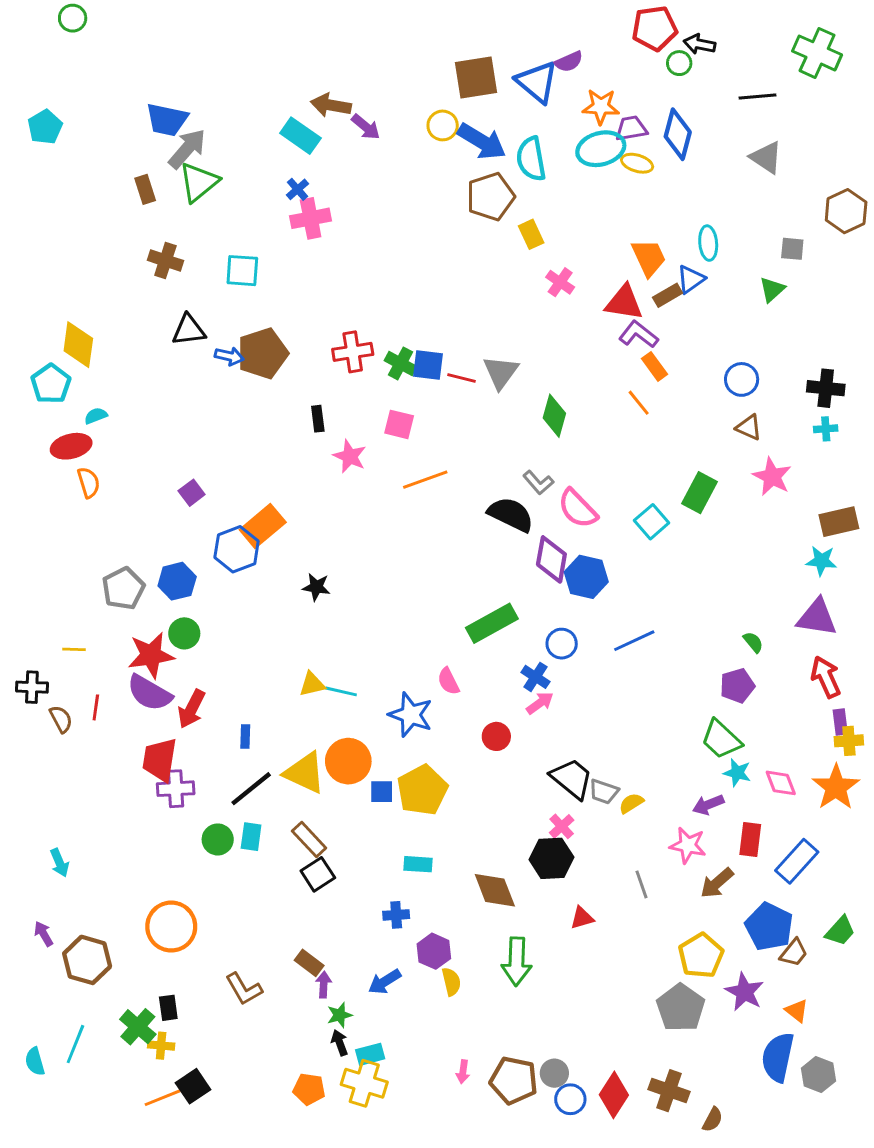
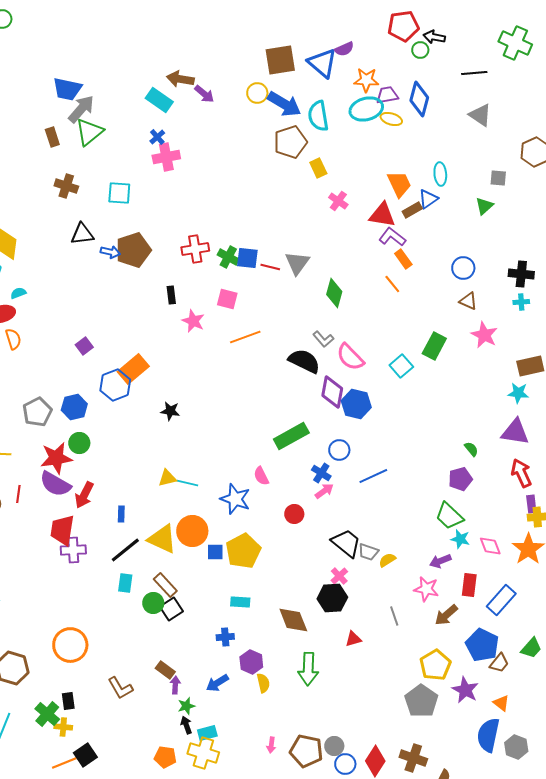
blue line: (634, 641) -> (373, 476), moved
green circle: (218, 839) -> (153, 603), moved

